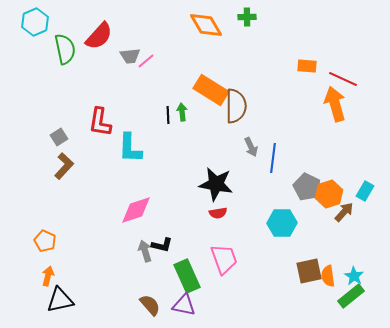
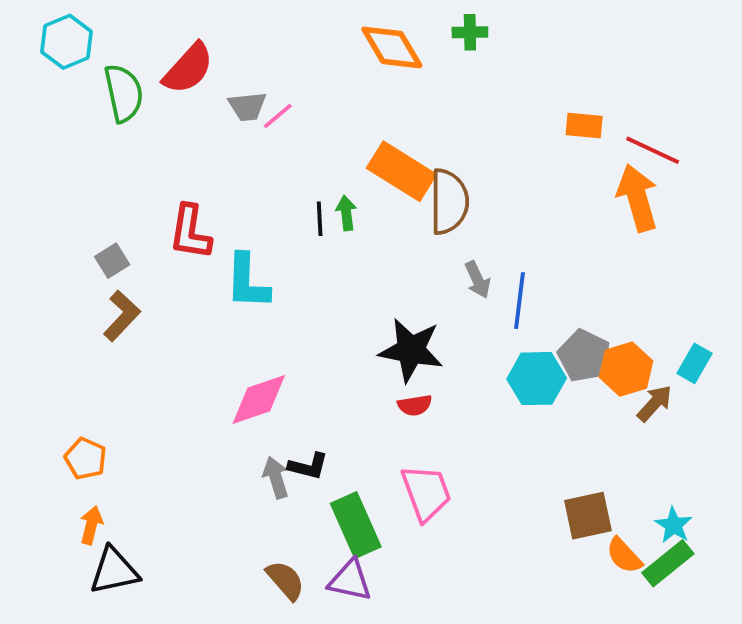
cyan hexagon: (282, 223) -> (537, 379), moved
orange semicircle: (328, 276) -> (624, 556), moved, turned -35

